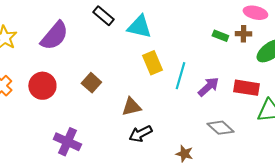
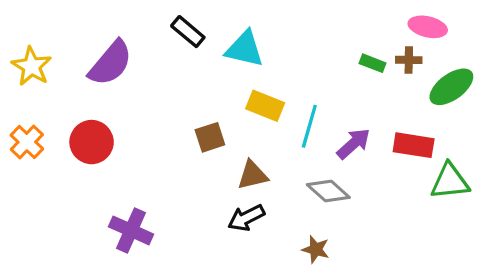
yellow rectangle: (152, 63) -> (265, 106), turned -45
brown square: (91, 83) -> (210, 137), moved, turned 30
brown triangle: (131, 107) -> (253, 175), moved
gray diamond: (220, 128) -> (328, 191), moved

